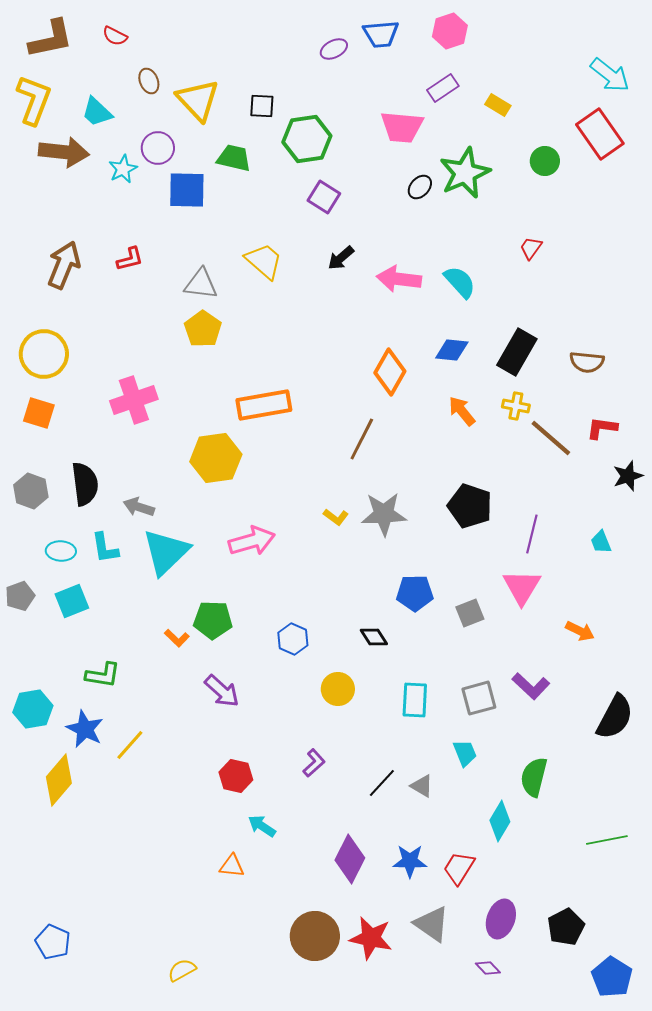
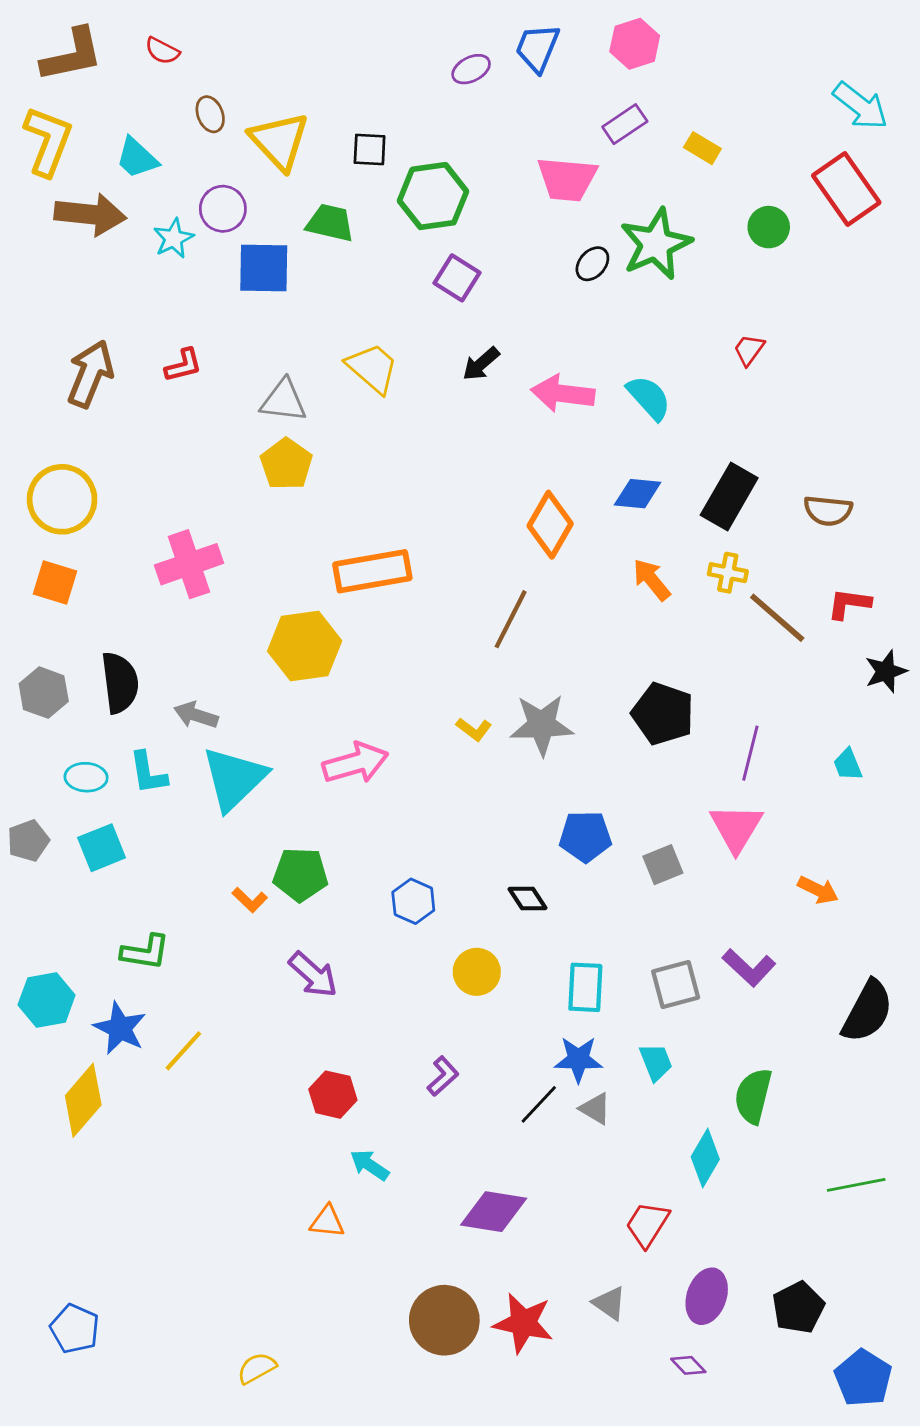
blue trapezoid: (381, 34) -> (537, 48), turned 117
purple diamond: (350, 859) -> (494, 1212), turned 72
blue star: (410, 861) -> (578, 1059), moved
gray triangle: (432, 924) -> (609, 1303), size x0.7

